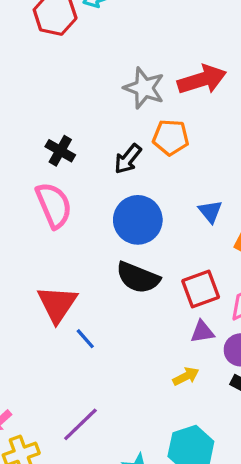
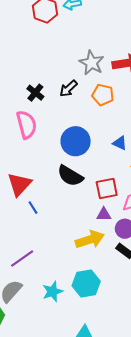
black arrow: (128, 159) -> (68, 89), moved
blue triangle: (210, 212) -> (120, 143), turned -35
yellow arrow: (186, 376) -> (90, 240), size x1.8

